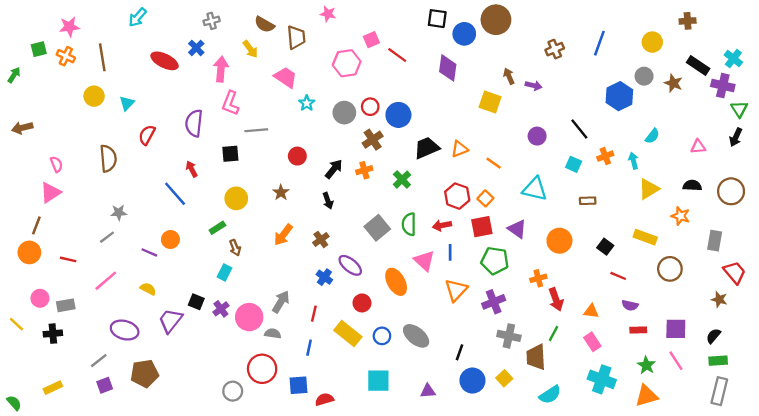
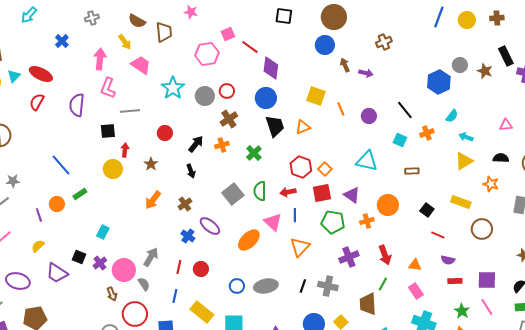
blue circle: (464, 34) -> (325, 45), moved
yellow circle: (652, 42) -> (467, 20), moved
blue line: (599, 43) -> (439, 17), moved
blue cross: (196, 48) -> (62, 41), moved
red ellipse: (165, 61) -> (41, 74), moved
black rectangle: (698, 66) -> (506, 56), turned 30
purple diamond: (448, 68) -> (271, 68), moved
pink trapezoid: (286, 77) -> (141, 65), moved
yellow square: (490, 102) -> (316, 96), moved
cyan triangle: (127, 103) -> (14, 76), moved
cyan star: (307, 103) -> (173, 88), size x1.6
blue circle: (398, 115) -> (266, 98), moved
red semicircle: (147, 135) -> (37, 102), moved
cyan semicircle: (652, 136) -> (452, 116), moved
black trapezoid: (427, 148) -> (275, 126), turned 95
cyan arrow: (633, 161) -> (466, 137), moved, turned -56
orange line: (494, 163) -> (341, 109), moved, turned 32
red arrow: (192, 169) -> (125, 150), moved, turned 32
green rectangle: (217, 228) -> (80, 194), moved
brown arrow: (235, 248) -> (112, 294), moved
purple line: (149, 252) -> (39, 215), turned 48
orange cross: (538, 278) -> (367, 221), moved
orange ellipse: (396, 282) -> (249, 240), turned 75
yellow semicircle: (148, 289) -> (38, 246), turned -72
purple cross: (494, 302) -> (349, 257), moved
red circle: (362, 303) -> (201, 269), moved
purple trapezoid: (170, 321) -> (57, 273), turned -95
gray semicircle: (273, 334) -> (144, 284), turned 48
yellow rectangle: (348, 334) -> (202, 312), moved
gray ellipse: (416, 336) -> (266, 286), turned -50
gray cross: (509, 336) -> (328, 286), moved
black line: (460, 352) -> (303, 286), moved

